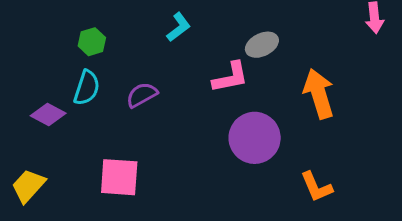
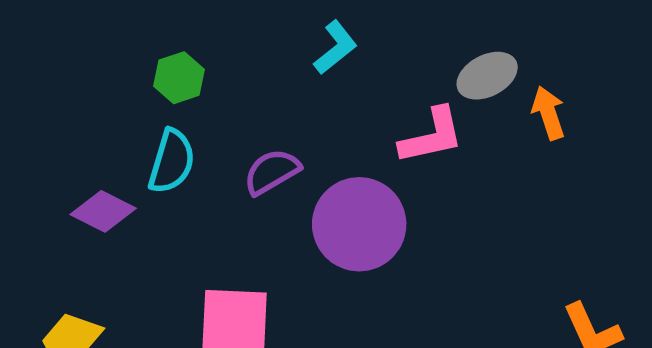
orange arrow: (319, 94) -> (548, 113), moved, size x0.6
purple circle: (255, 138) -> (359, 224), moved

